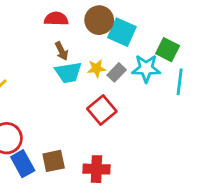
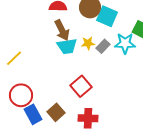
brown arrow: (62, 51) -> (62, 30), size x1.5
red square: (102, 110) -> (81, 86), moved
brown square: (54, 161) -> (56, 112), turned -30

